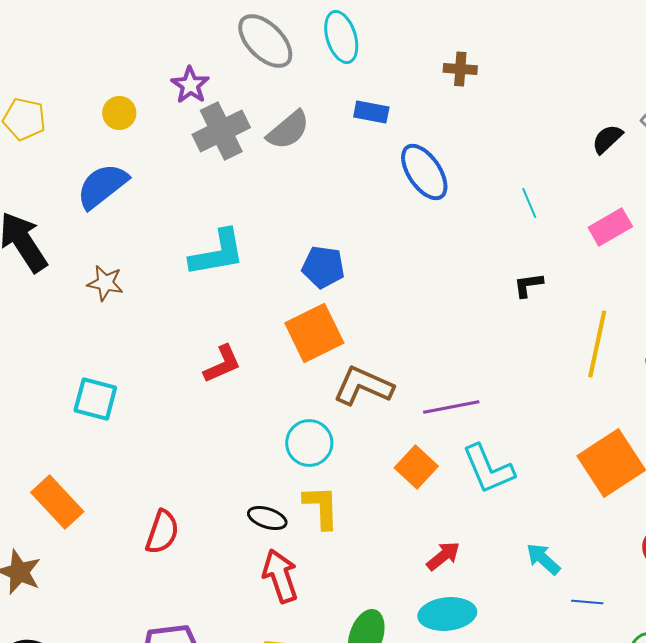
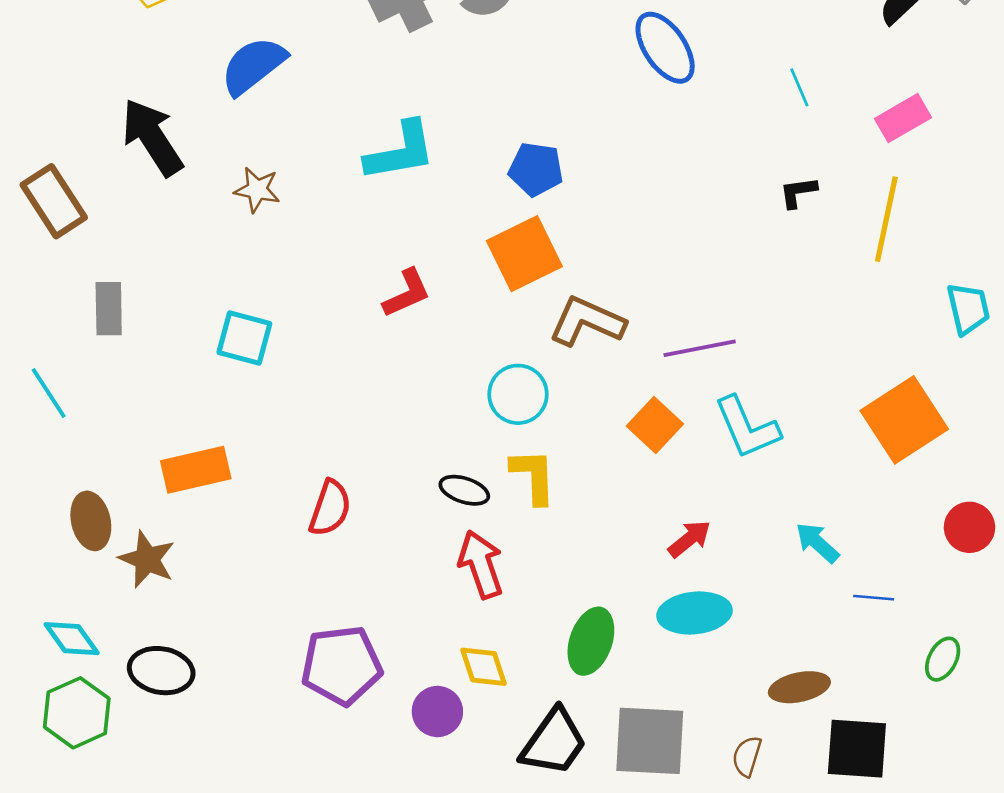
yellow line: (597, 344) -> (886, 219), moved
orange rectangle: (57, 502) -> (196, 470), turned -60

